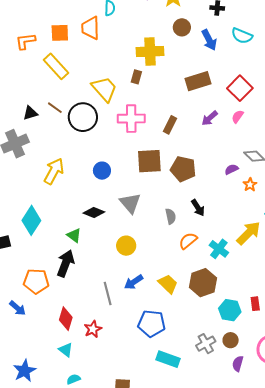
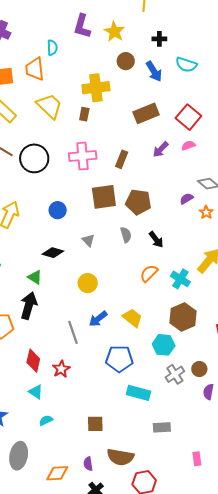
yellow trapezoid: (104, 89) -> (49, 106), moved
pink semicircle: (238, 117) -> (188, 146), turned 40
gray triangle: (130, 203) -> (88, 240), size x0.6
gray semicircle: (171, 216) -> (126, 235), moved
brown hexagon: (203, 283) -> (183, 317), moved
cyan hexagon: (230, 310) -> (164, 345), moved

